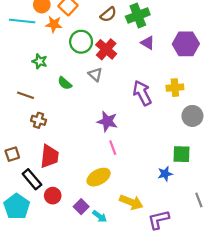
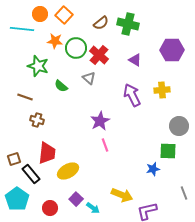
green cross: (138, 16) -> (128, 24), turned 35
orange star: (54, 24) -> (55, 41), moved
purple triangle: (148, 43) -> (135, 60), moved
green star: (40, 61) -> (38, 66), size x1.5
gray circle: (192, 116) -> (179, 126), moved
purple star: (107, 121) -> (100, 121), turned 30
brown square: (12, 154) -> (14, 159), moved
yellow ellipse: (99, 177) -> (68, 171), moved
red circle: (53, 196) -> (50, 208), moved

